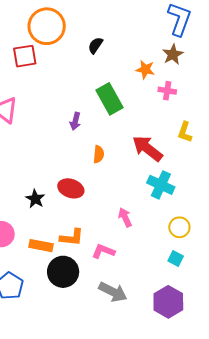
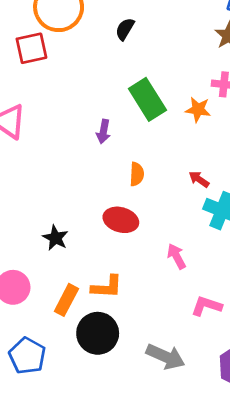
orange star: (145, 69) -> (198, 110), moved
red arrow: (147, 148) -> (199, 179), moved, size x0.5
red ellipse: (71, 188) -> (121, 220), moved
orange rectangle: (41, 246) -> (66, 300), turned -70
pink L-shape: (103, 251) -> (206, 306), moved

